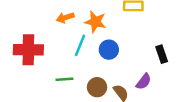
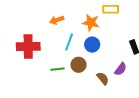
orange star: (95, 22) -> (91, 23), moved
brown circle: (97, 87) -> (78, 65), moved

